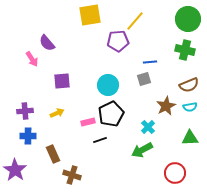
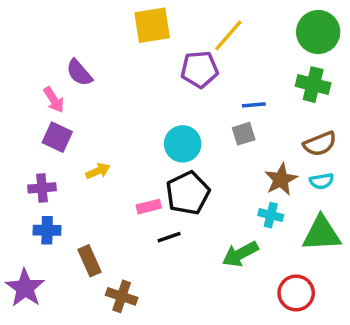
purple square: (62, 81) -> (57, 137), moved, turned 30
yellow arrow: (57, 113) -> (98, 171), moved
cyan cross: (148, 127) -> (271, 215), moved, turned -32
green triangle: (190, 138) -> (322, 234), size x1.4

